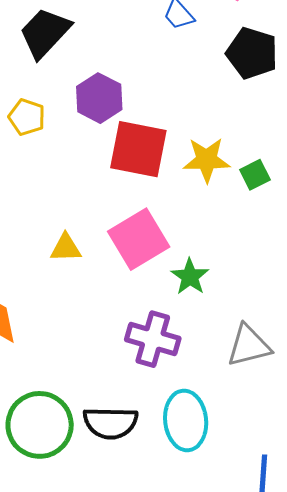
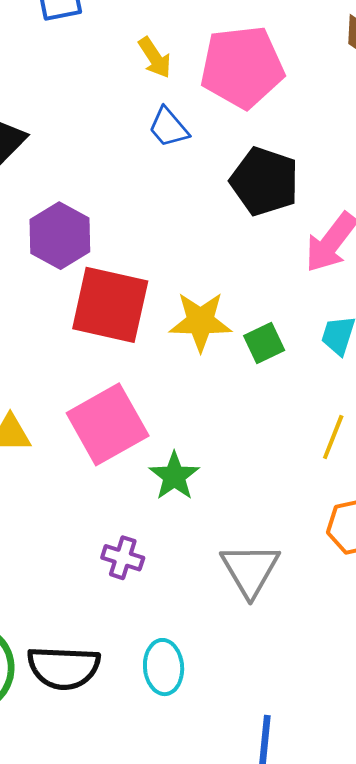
purple cross: (153, 339) -> (123, 558), size x0.6
gray triangle: (249, 346) -> (250, 570), turned -48
cyan ellipse: (186, 420) -> (164, 667), size x0.7

